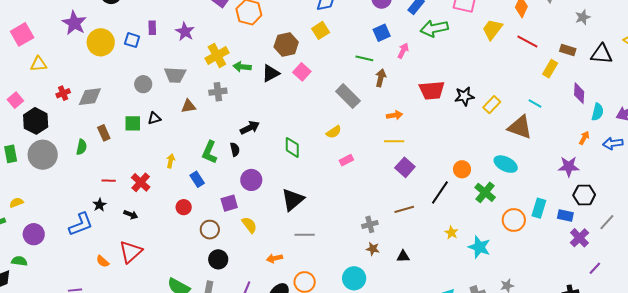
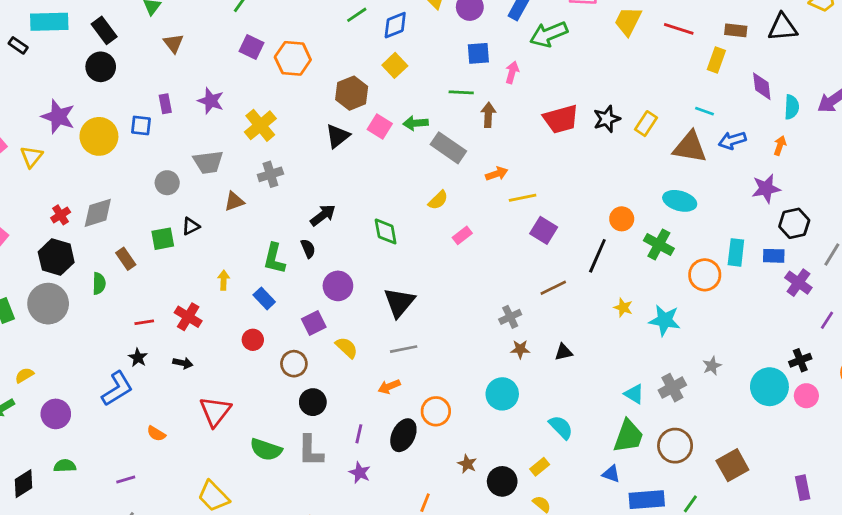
blue square: (382, 33) -> (478, 53), turned 30
yellow triangle: (39, 64) -> (31, 157), moved, turned -36
green arrow: (242, 67) -> (416, 123), moved
orange arrow: (394, 115) -> (497, 174), moved
black hexagon: (36, 121) -> (56, 257), moved
blue arrow: (613, 143) -> (732, 140), moved
gray line: (305, 235) -> (404, 349), moved
red triangle: (131, 252) -> (215, 411), moved
green semicircle: (19, 261) -> (65, 466), moved

